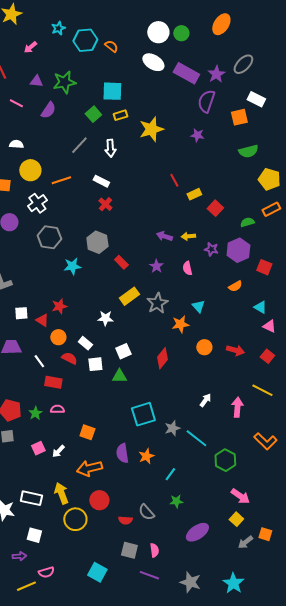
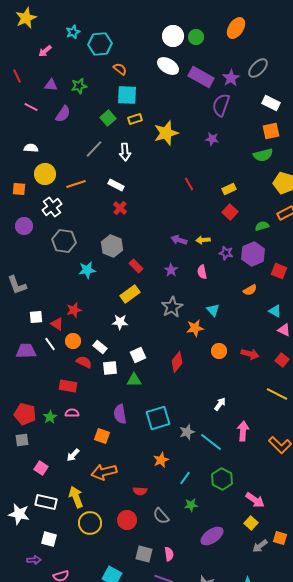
orange semicircle: (111, 46) -> (120, 69), moved
green star: (64, 82) -> (79, 86), size x0.7
orange square: (239, 117) -> (271, 131), moved
yellow rectangle: (194, 194) -> (229, 189), moved
yellow rectangle: (129, 296) -> (130, 294), moved
white line: (39, 361) -> (50, 344), moved
pink arrow: (237, 407) -> (243, 431), moved
pink square: (38, 448) -> (41, 468), moved, turned -32
purple semicircle: (122, 453) -> (120, 414), moved
green hexagon: (225, 460) -> (222, 479), moved
red circle: (99, 500) -> (127, 520), moved
red semicircle: (125, 520) -> (140, 491), moved

